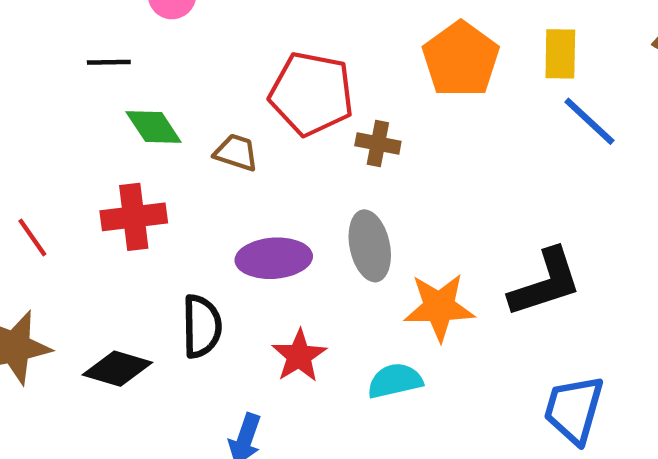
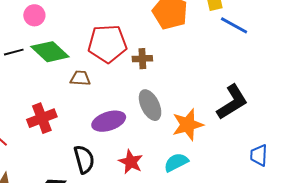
green diamond: (154, 127) -> (50, 52), moved, size x1.4
blue trapezoid: (574, 409) -> (259, 155), size x0.7

